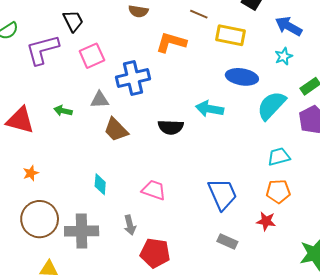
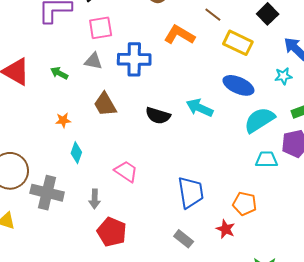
gray triangle: (100, 100) -> (93, 61), moved
cyan trapezoid: (279, 157) -> (267, 159), moved
orange star: (31, 173) -> (63, 120), moved

